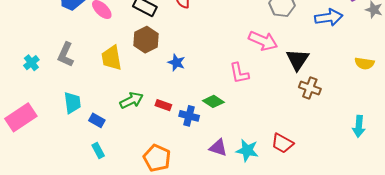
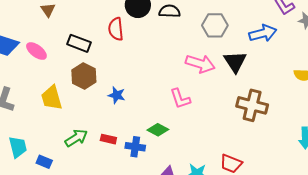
black triangle: (298, 60) -> (235, 62), moved
brown cross: (310, 88) -> (252, 105), size x1.4

